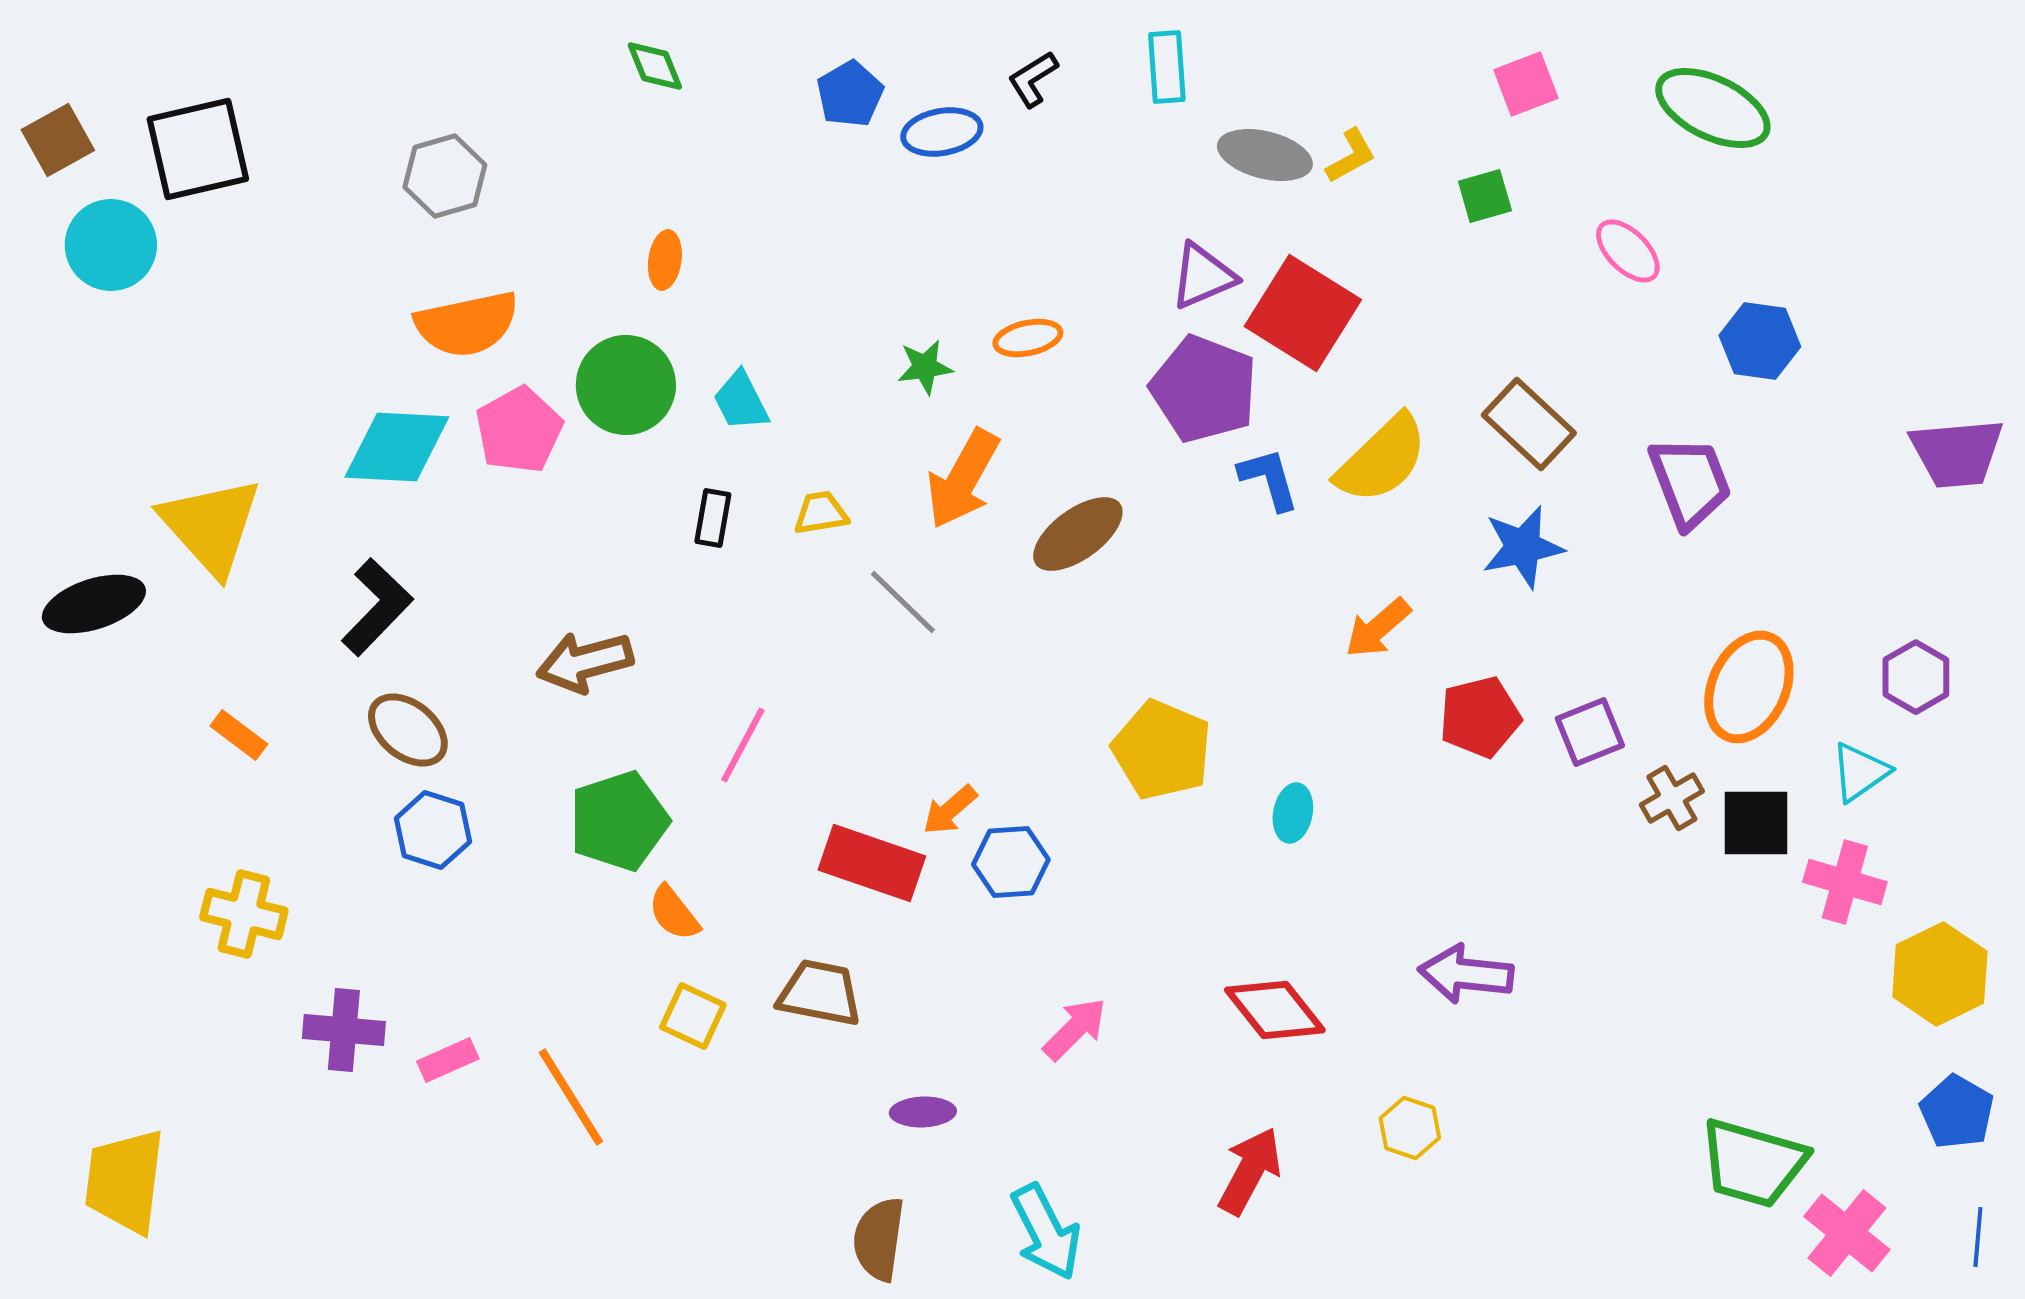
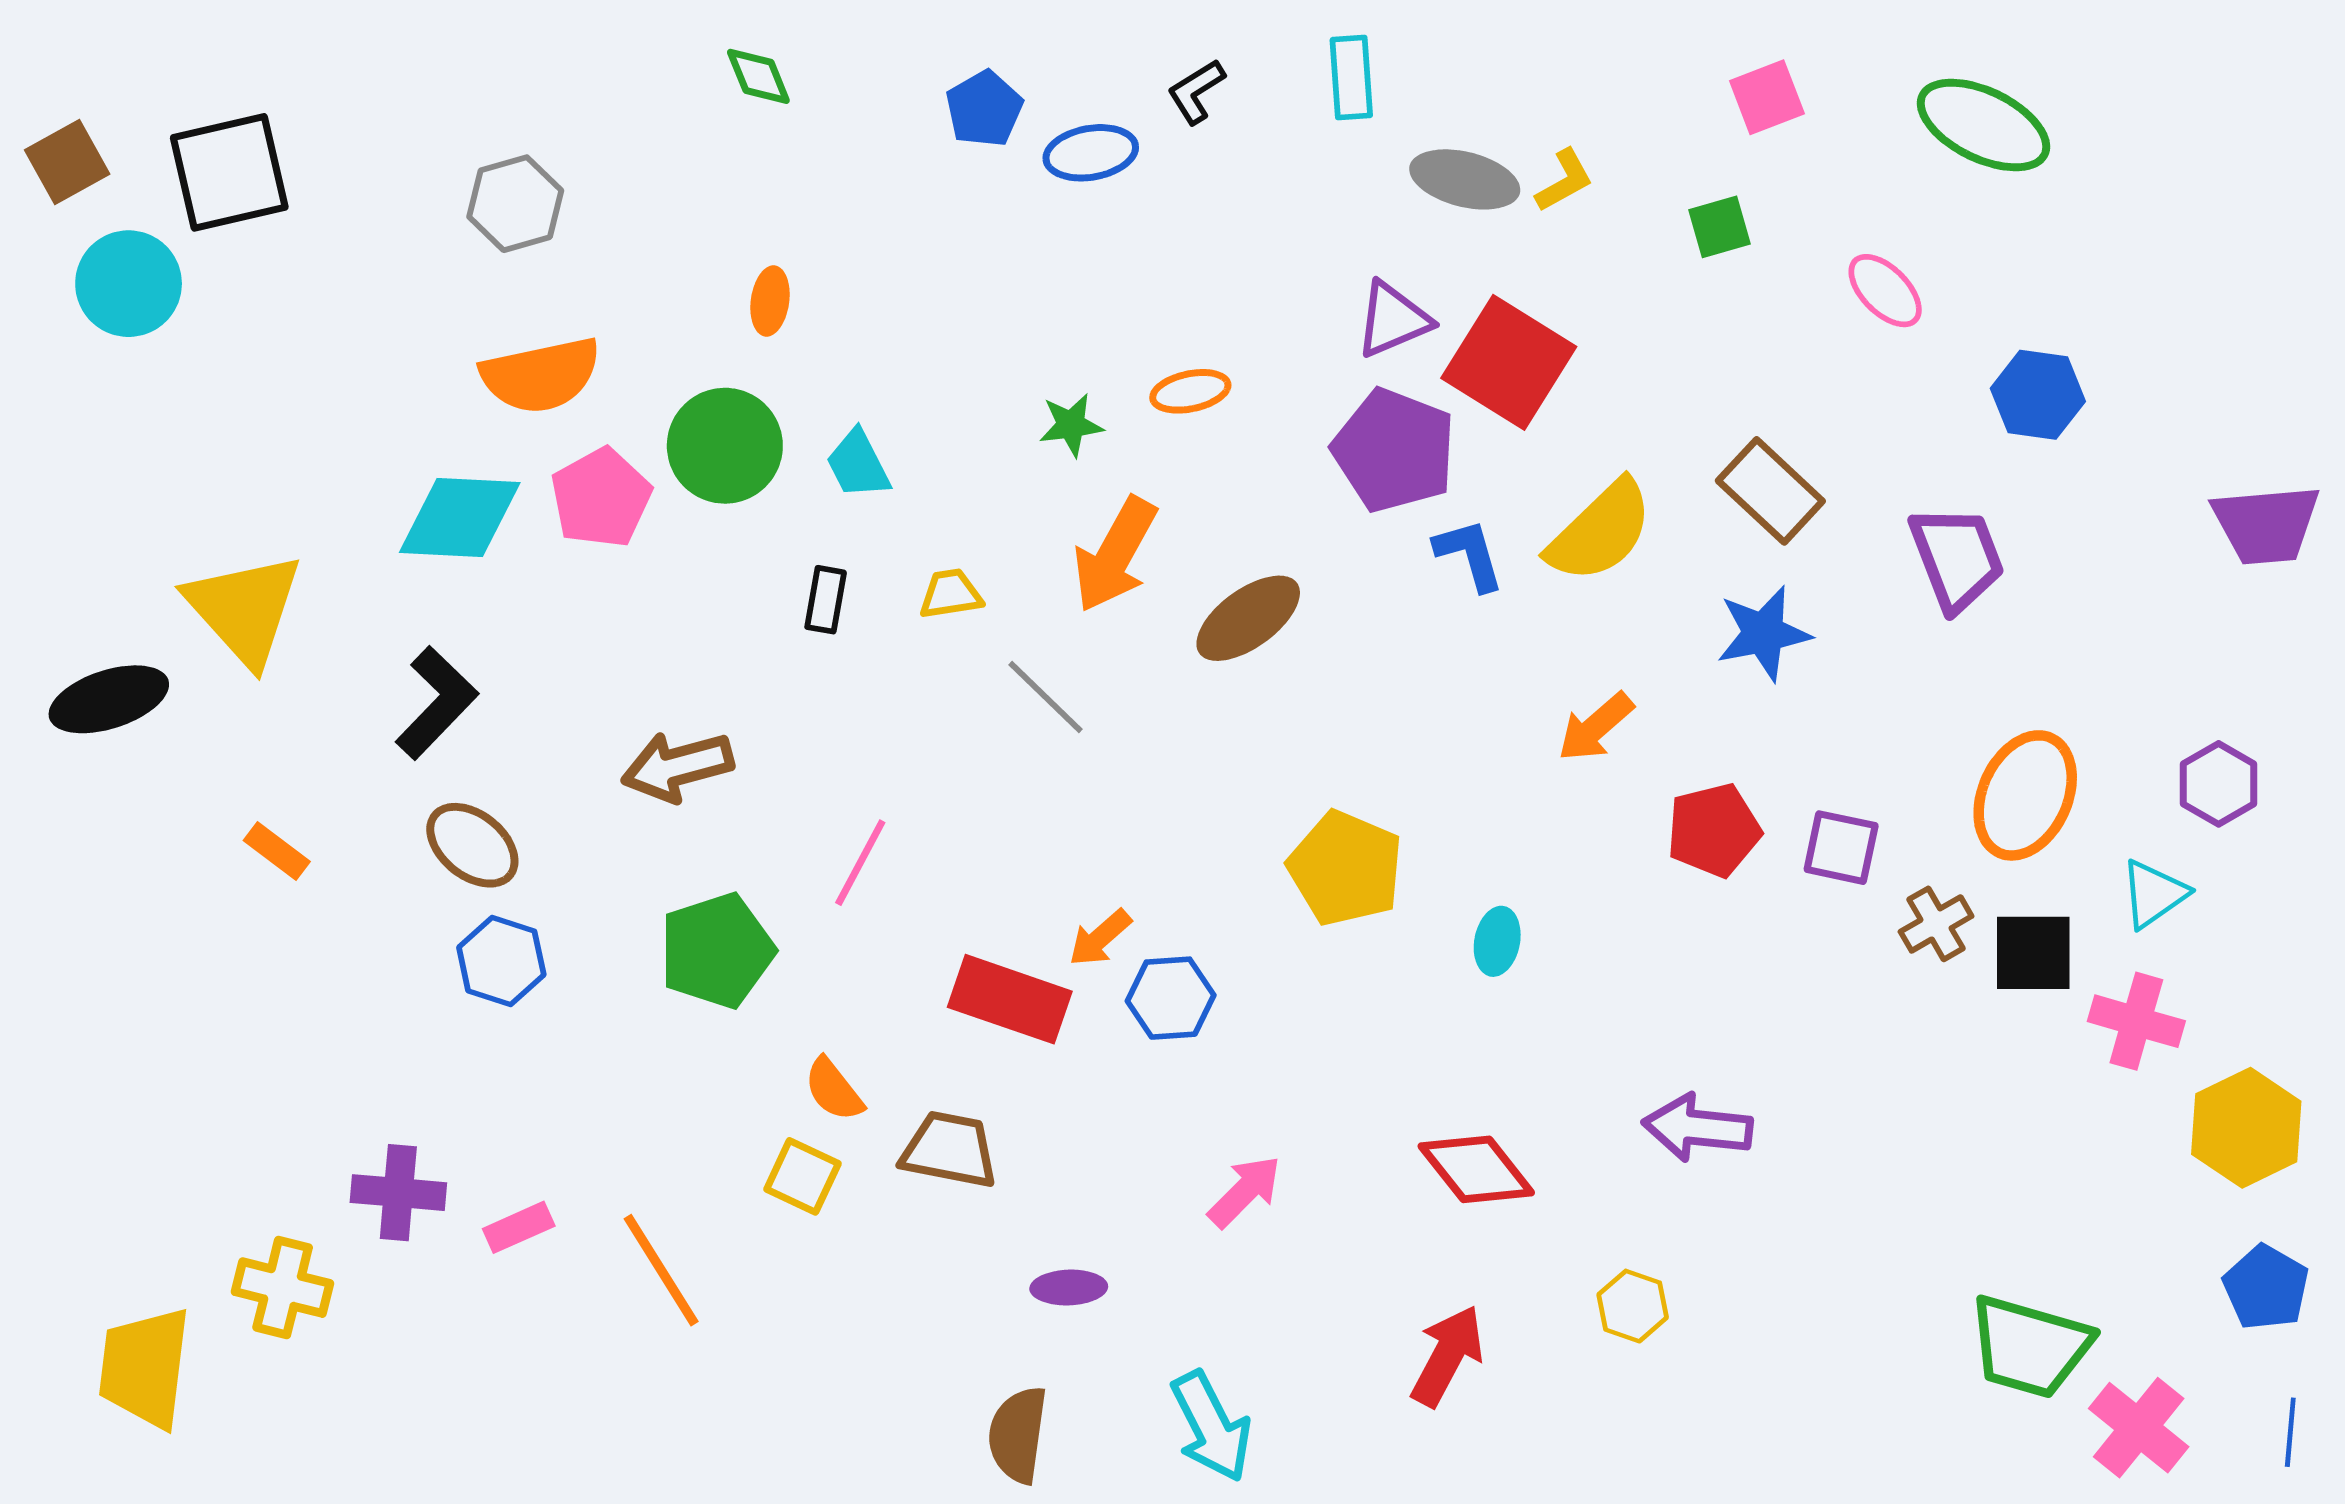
purple square: (1590, 732) -> (1841, 848), turned 34
orange semicircle: (674, 913) -> (834, 1090), moved
yellow cross: (244, 914) -> (283, 1288), moved

